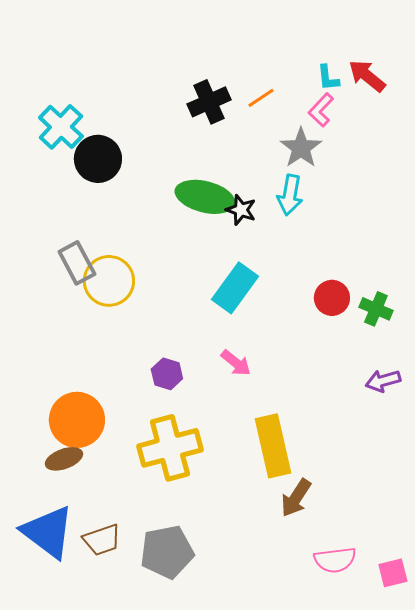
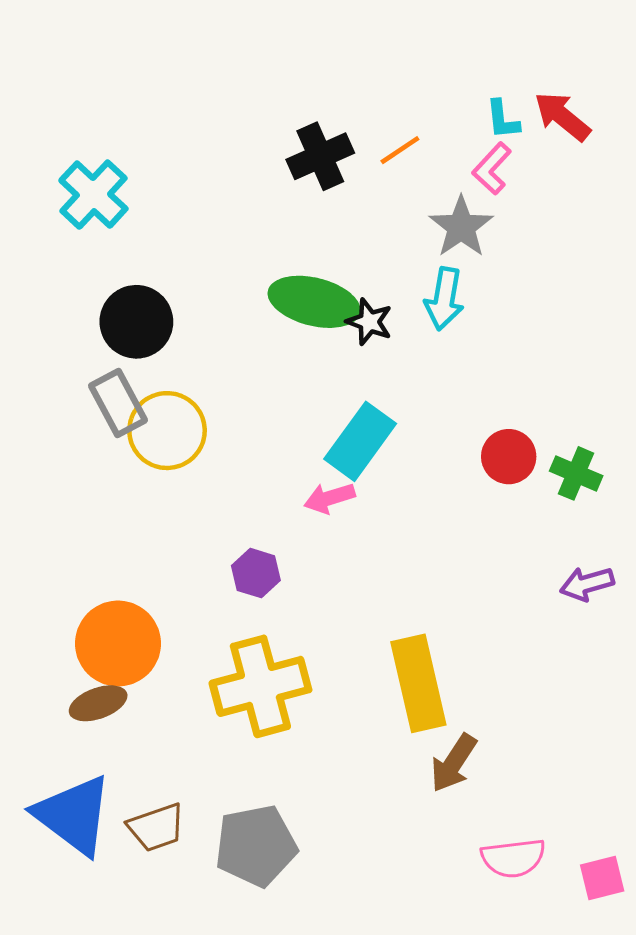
black circle: (98, 159) -> (136, 322), moved
pink arrow: (236, 363) -> (329, 498), moved, turned 124

